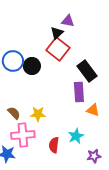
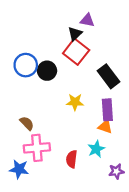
purple rectangle: (79, 92) -> (107, 110), moved
orange triangle: (93, 110) -> (105, 127), moved
yellow star: (38, 114) -> (75, 102), moved

